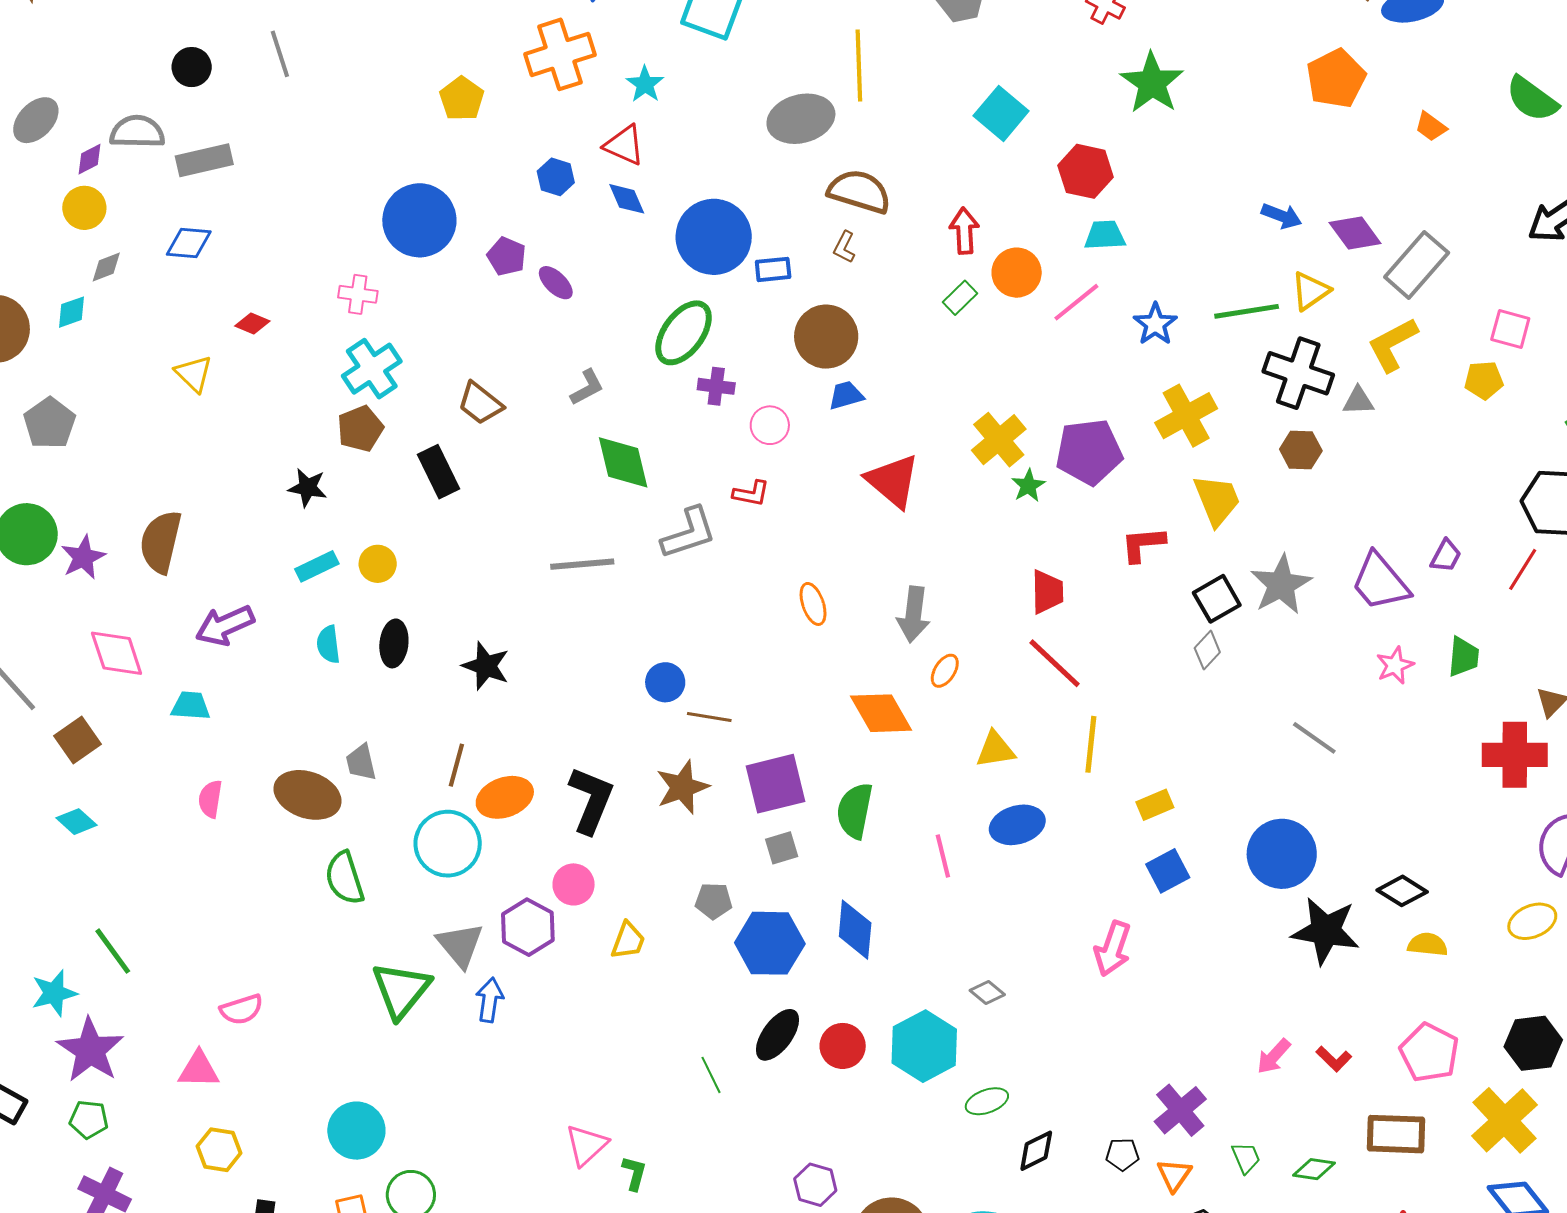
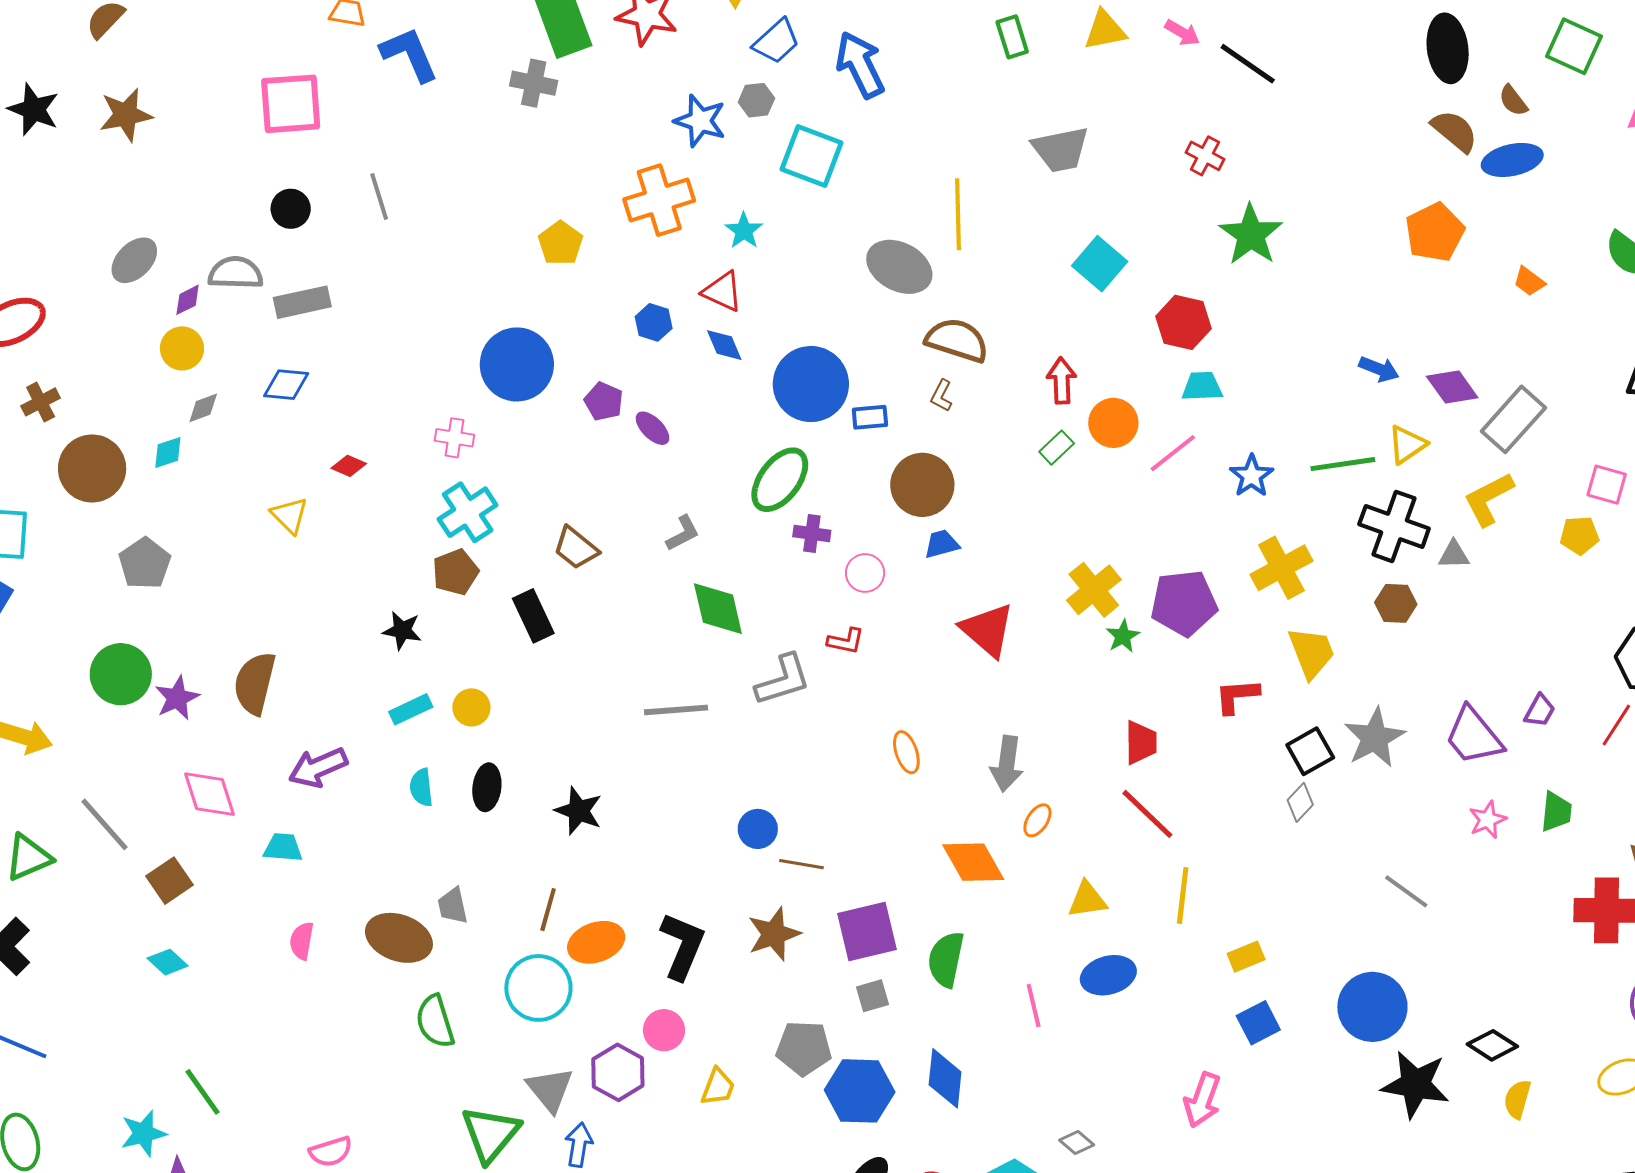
gray ellipse: (801, 119) -> (899, 267), turned 42
gray pentagon: (714, 901) -> (804, 1048), size x1.5
yellow semicircle: (1428, 945) -> (1517, 1099), turned -81

